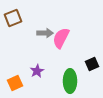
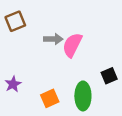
purple star: (37, 71) -> (13, 84), moved
orange square: (15, 83) -> (50, 98), moved

